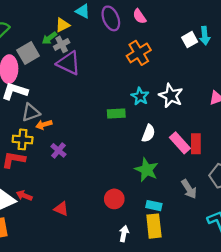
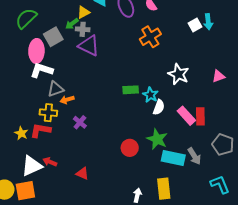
gray cross: (62, 44) -> (83, 29), turned 32
cyan star: (140, 96) -> (150, 95), moved
red circle: (114, 199) -> (130, 148), moved
cyan rectangle: (154, 206) -> (173, 158), moved, size x1.6

